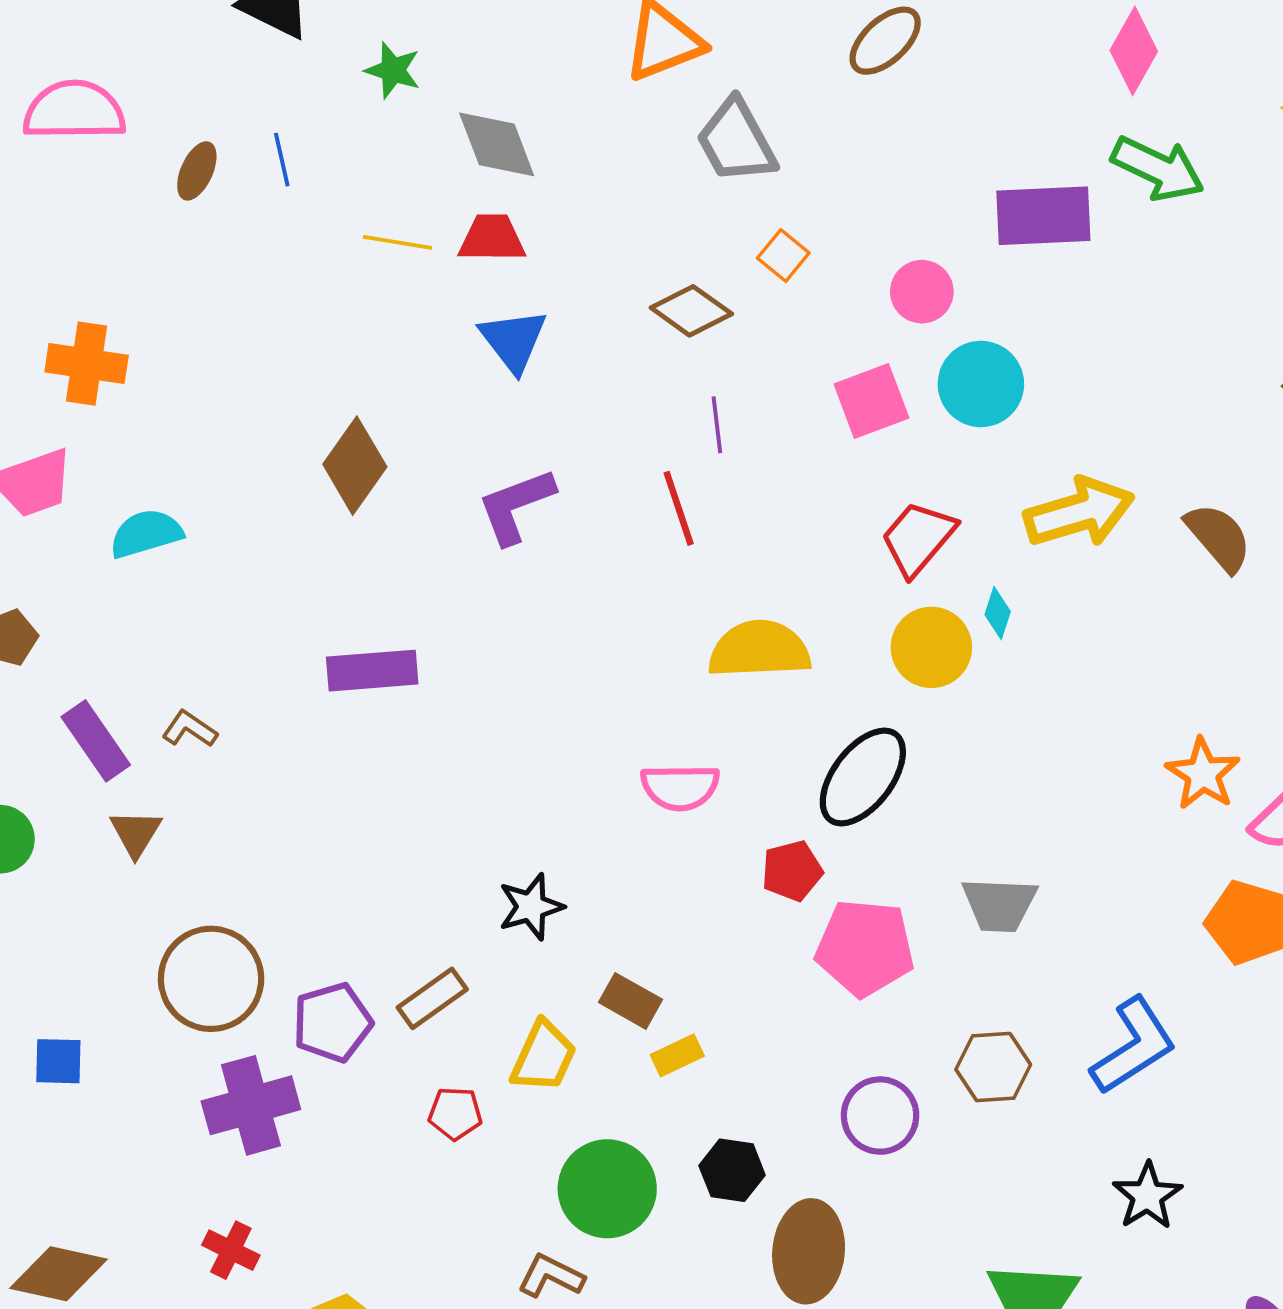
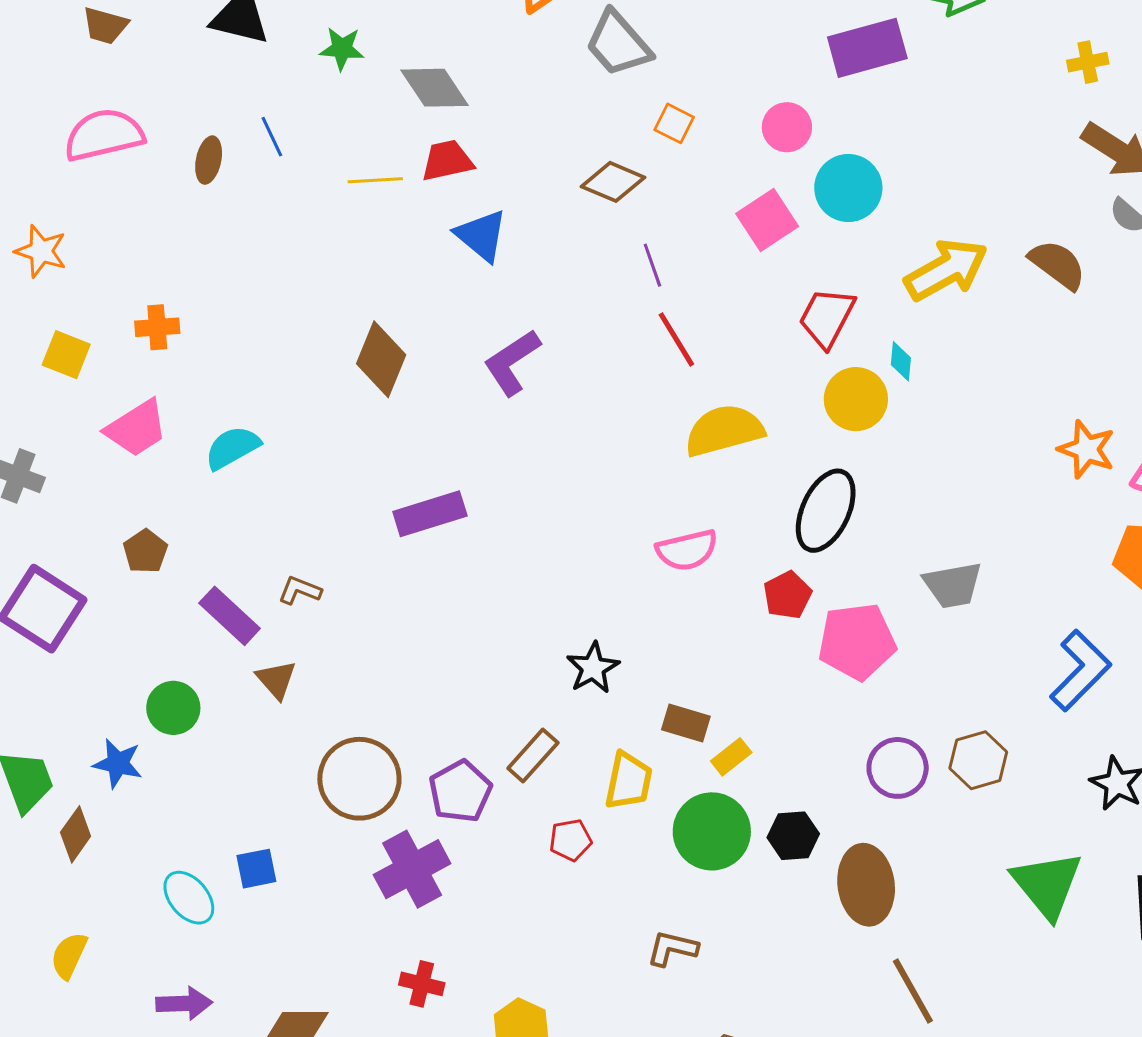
orange cross: (87, 364) -> (157, 327), size x0.7
red line: (679, 508) -> (676, 339), moved
brown hexagon: (993, 1067) -> (978, 760), moved
green circle: (607, 1189) -> (712, 831), moved

